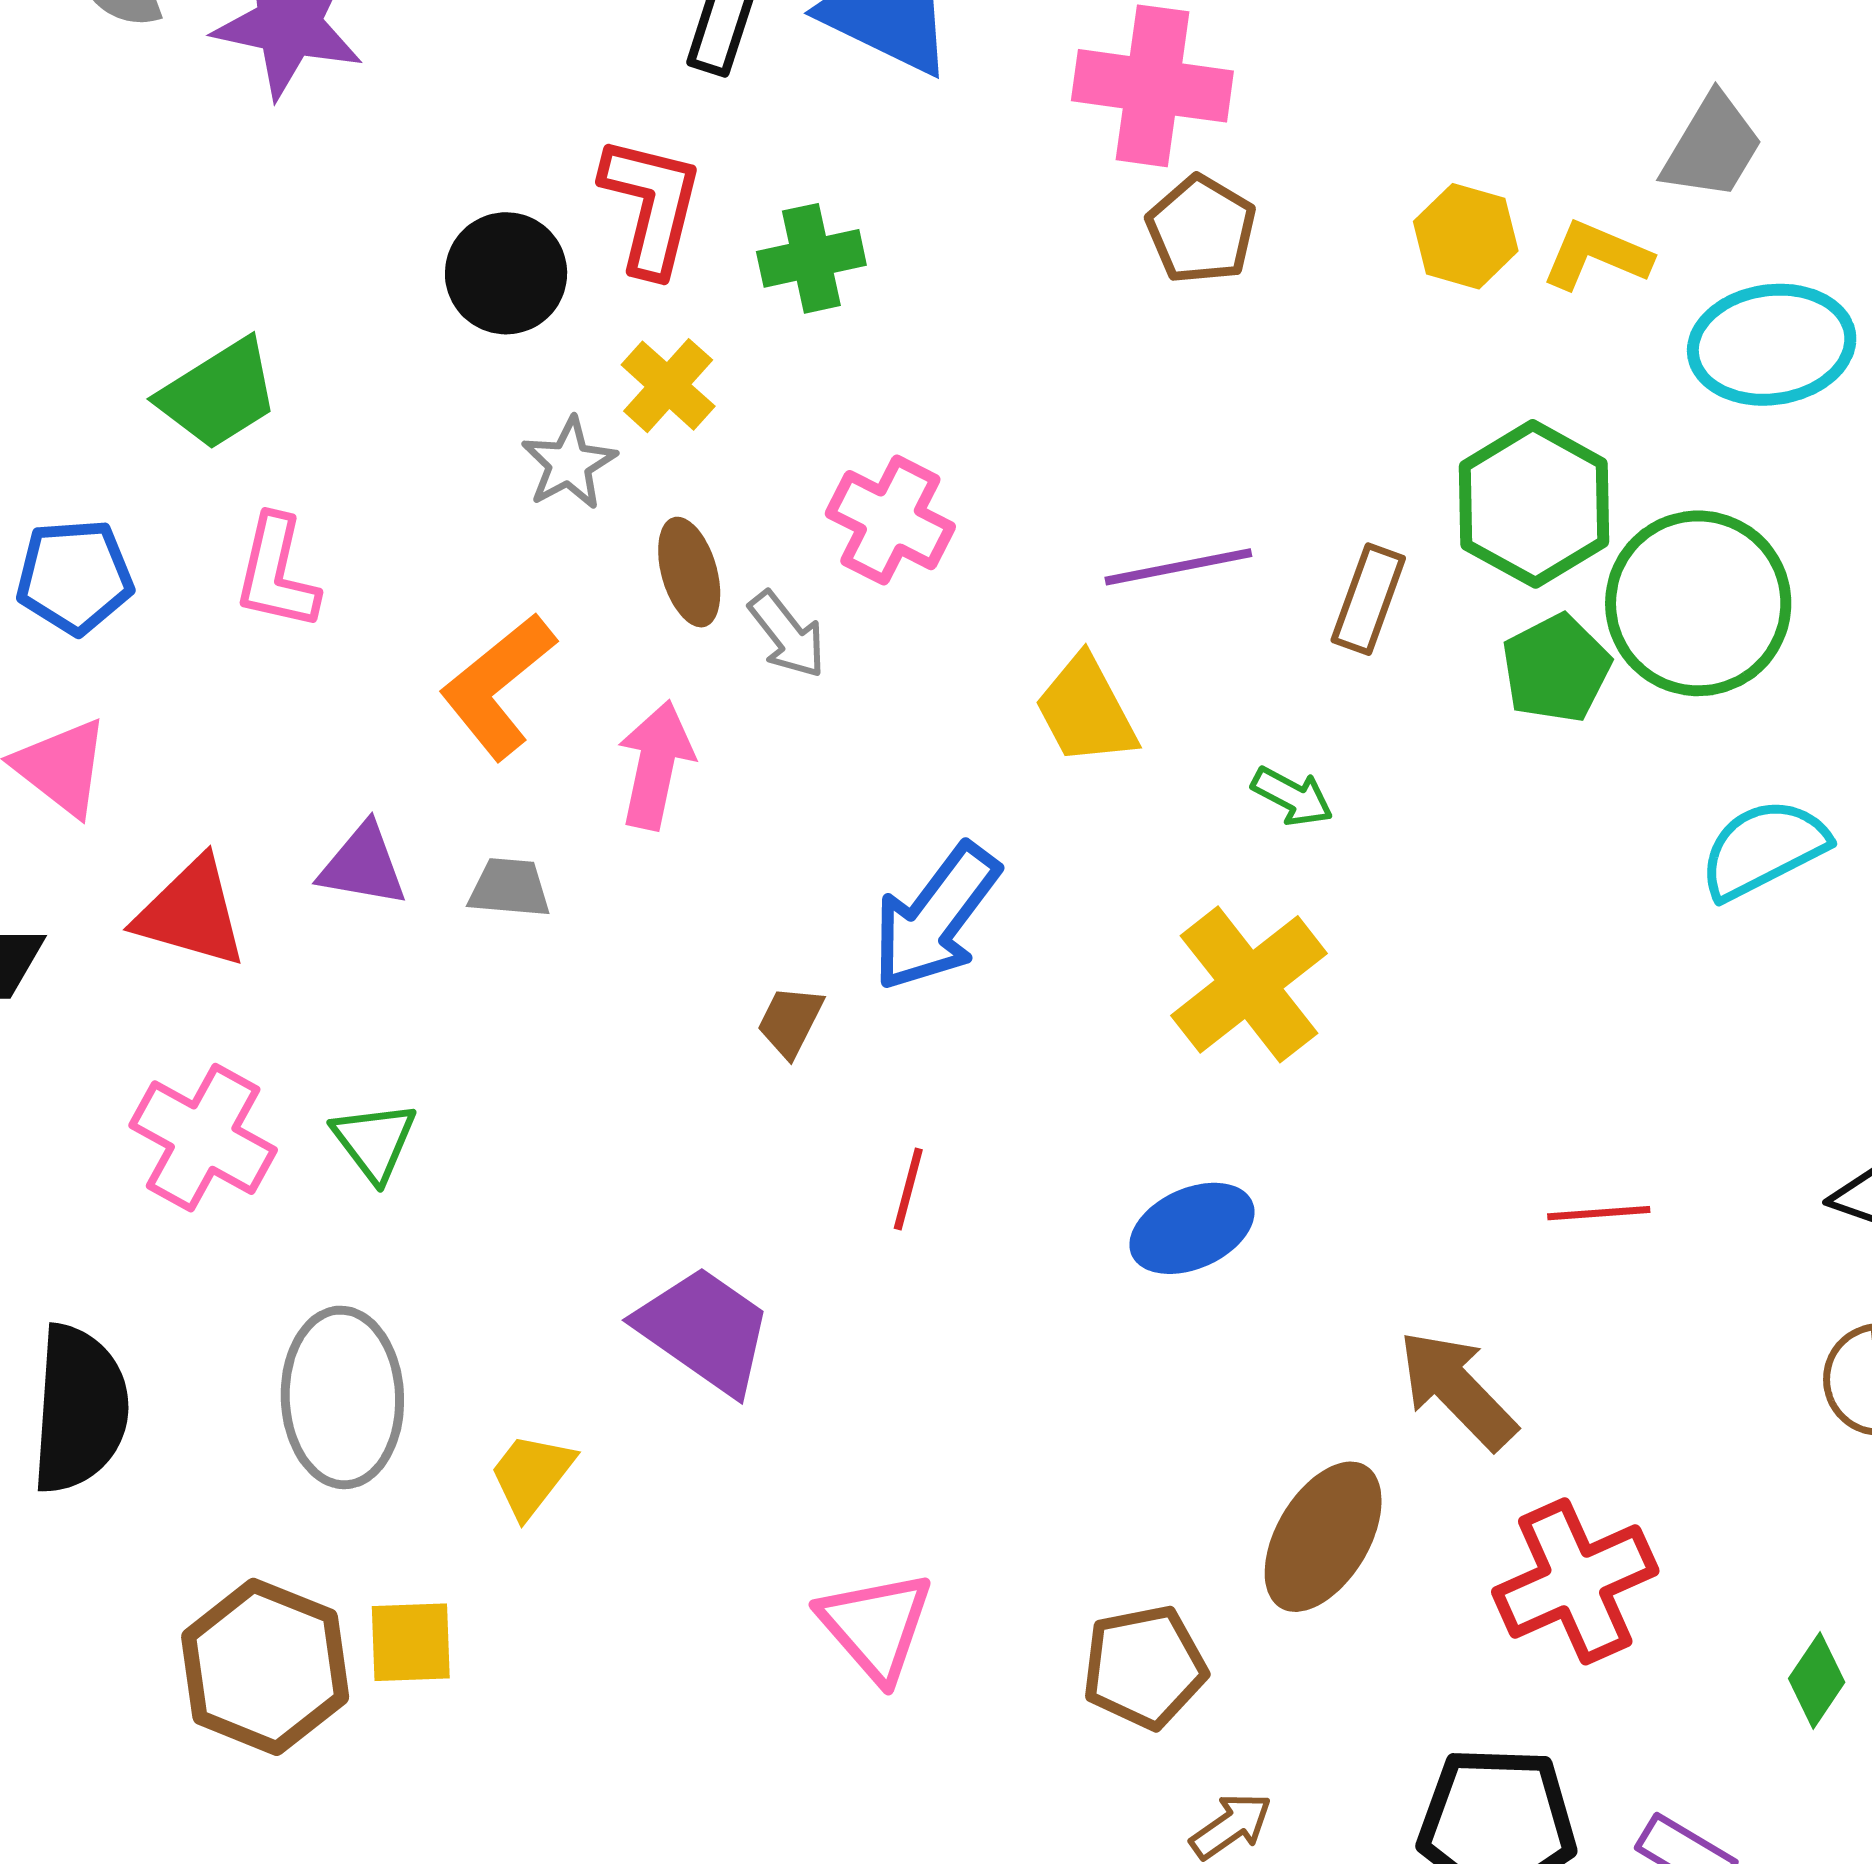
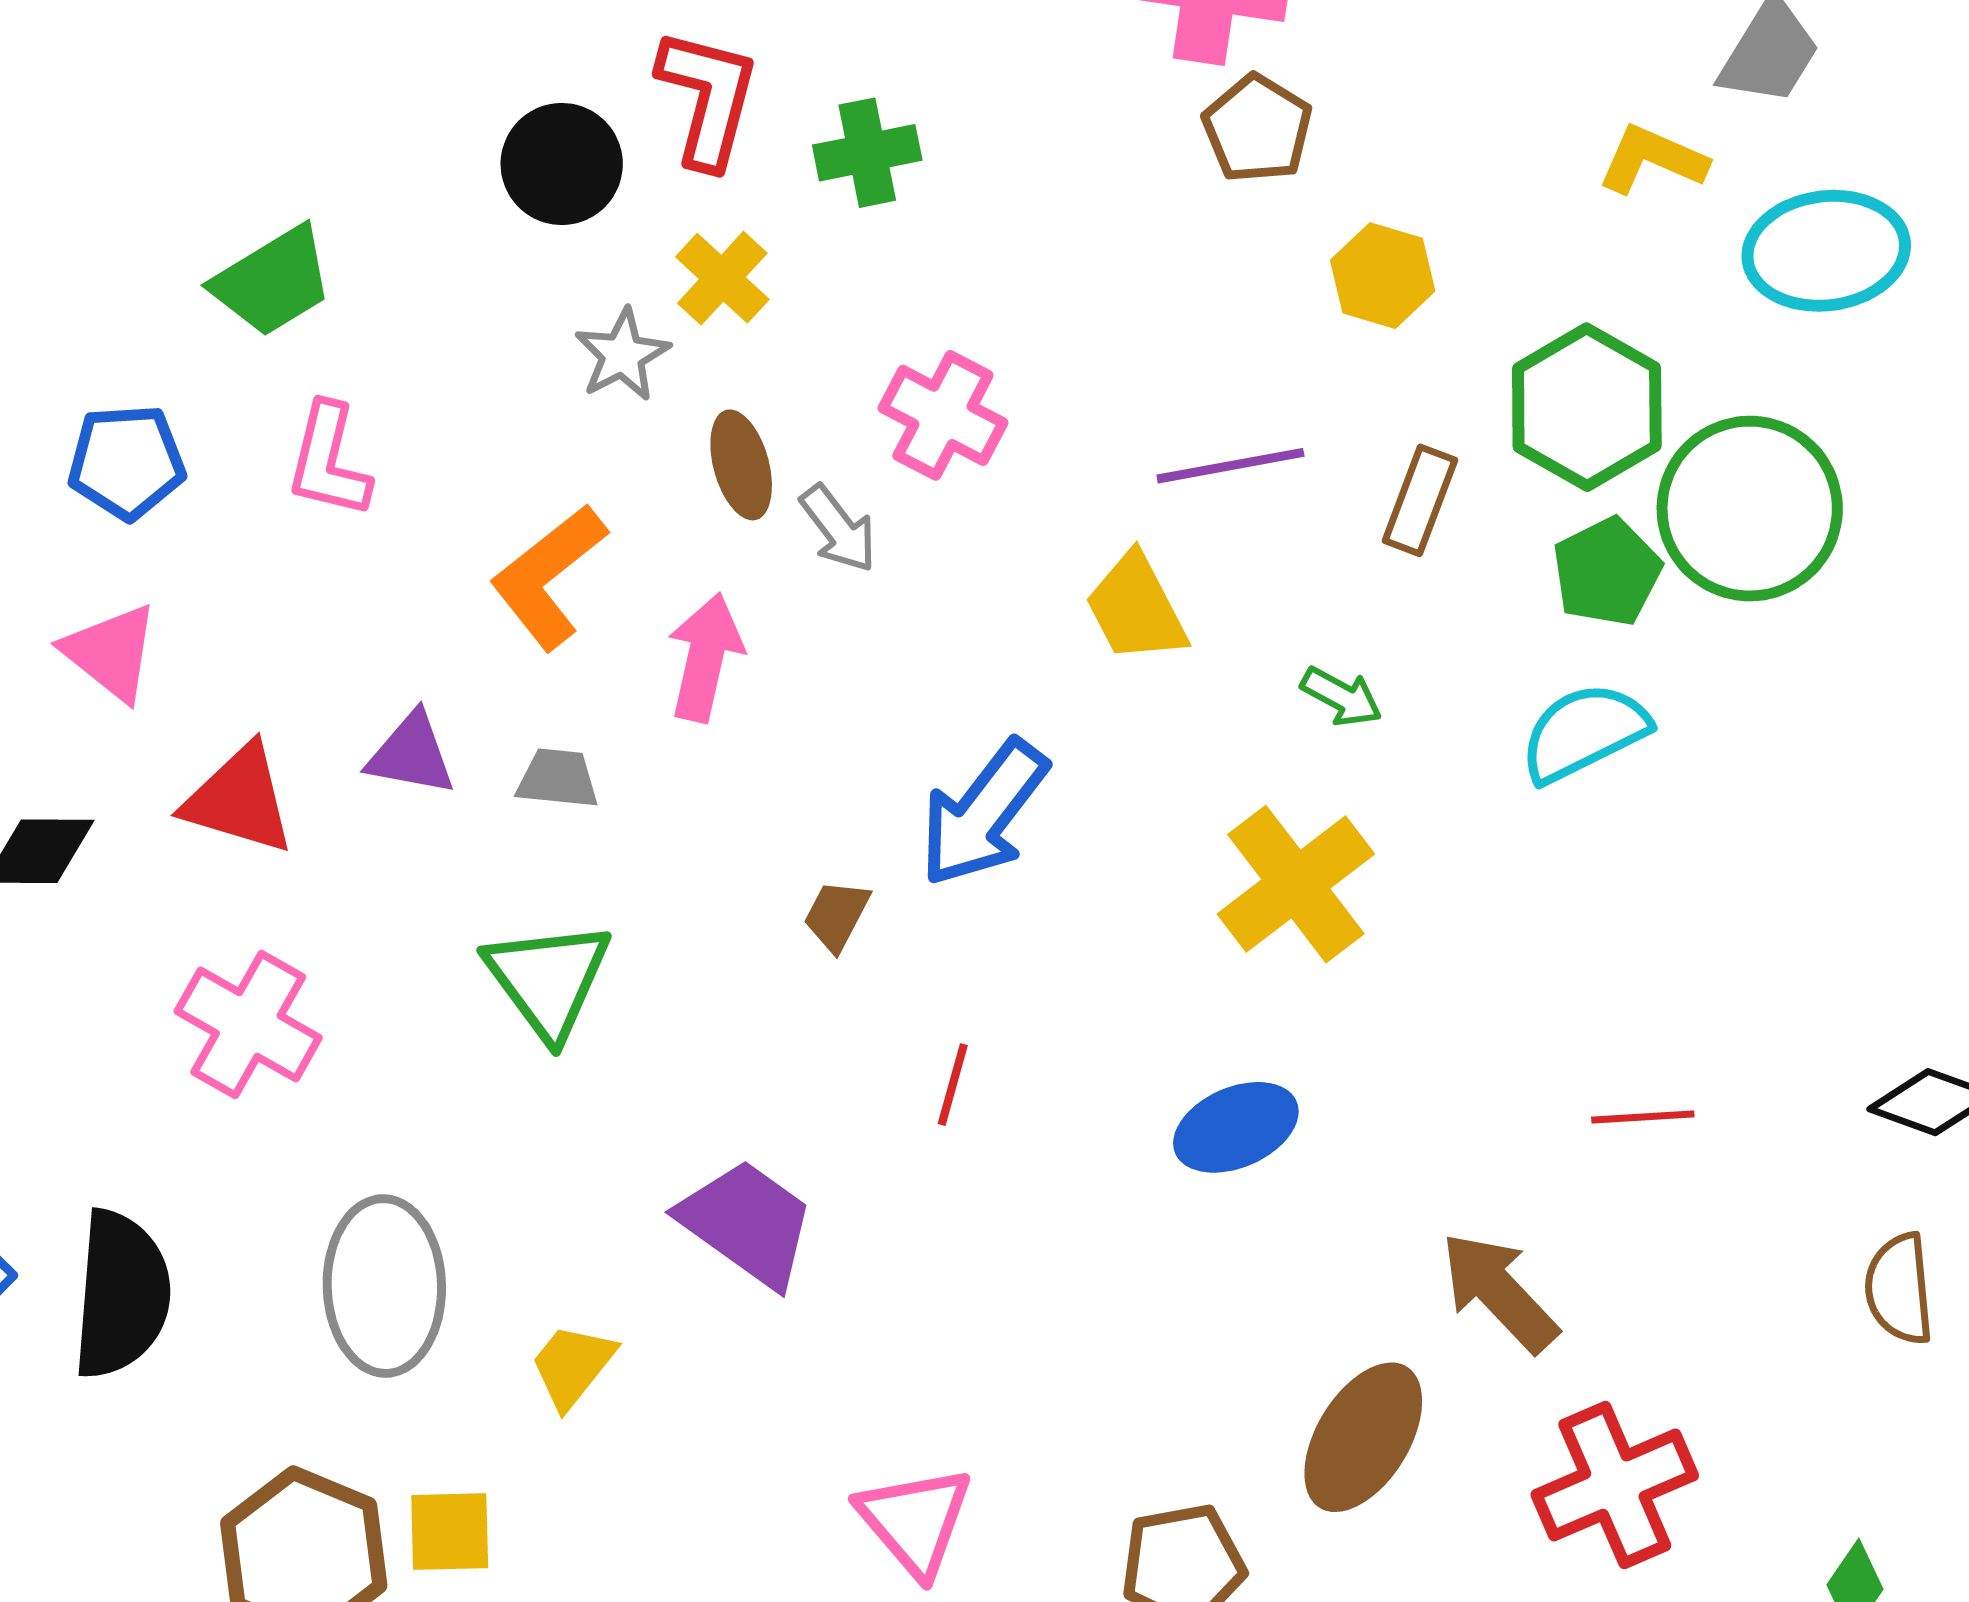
yellow hexagon: (1466, 236) -> (1383, 276), moved
cyan semicircle: (1763, 849) -> (1584, 732), moved
green triangle: (374, 1141) -> (548, 980), moved, size x1.5

